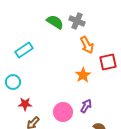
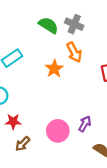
orange arrow: (87, 45) -> (74, 52), moved
orange star: (83, 75) -> (54, 69), moved

